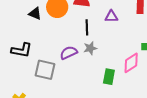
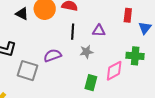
purple triangle: (111, 16) -> (99, 31), moved
gray star: (90, 48) -> (86, 52), moved

